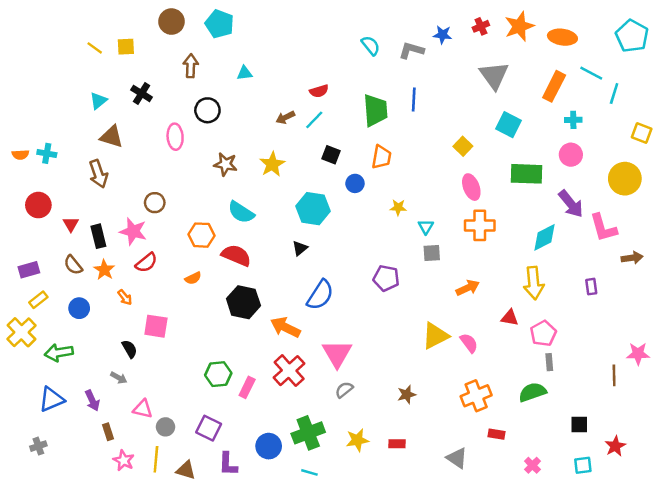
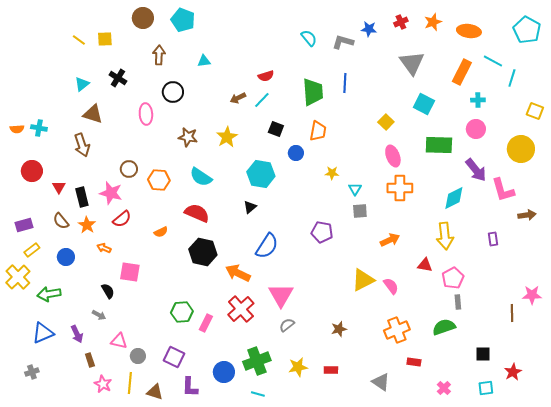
orange star: (519, 26) -> (433, 22), size x0.7
orange hexagon: (201, 235) -> (159, 180), moved
orange arrow: (125, 297) -> (104, 248), turned 152

